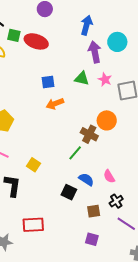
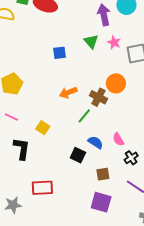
green triangle: (82, 78) -> (91, 41), turned 35
blue square: (48, 82) -> (60, 53), moved
orange arrow: (55, 104) -> (68, 93), moved
black cross: (116, 201) -> (131, 158), moved
purple square: (92, 239) -> (101, 202), size x1.5

